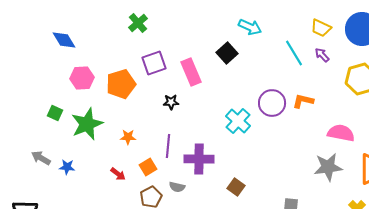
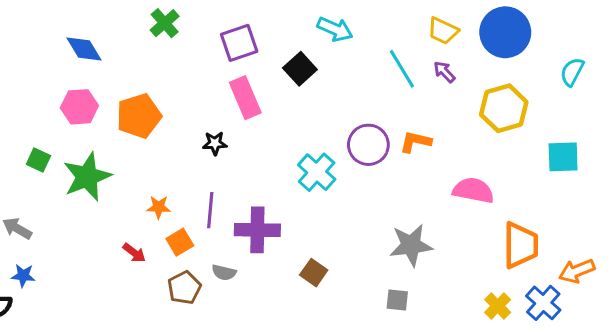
blue diamond: (64, 40) -> (84, 49), moved
purple square: (154, 63) -> (239, 43), moved
orange star: (128, 137) -> (159, 207), moved
blue star: (67, 167) -> (23, 276), moved
gray star: (328, 167) -> (411, 245), moved

